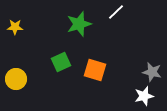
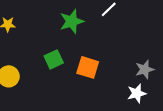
gray star: (152, 72) -> (145, 69), turned -30

